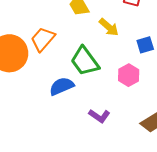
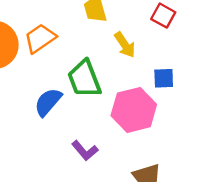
pink hexagon: (129, 75) -> (134, 110), size x1.6
blue semicircle: (62, 86) -> (48, 102), turned -40

